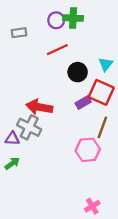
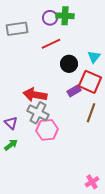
gray rectangle: (19, 33) -> (17, 29), size x1.5
gray cross: (29, 127) -> (38, 113), moved
purple triangle: (12, 139) -> (11, 123), turned 40
pink hexagon: (88, 150) -> (47, 130), moved
pink cross: (92, 206) -> (92, 182), moved

